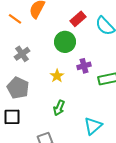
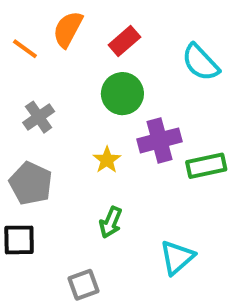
red rectangle: (78, 19) -> (124, 41), moved
purple cross: (84, 66) -> (159, 140), size x1.5

